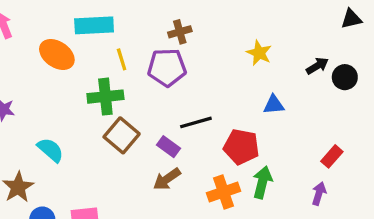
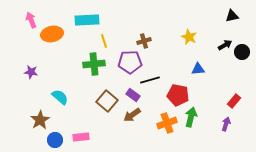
black triangle: (351, 19) -> (232, 16), moved
brown cross: (180, 32) -> (144, 41), moved
orange ellipse: (57, 55) -> (52, 34), moved, turned -45
purple pentagon: (167, 67) -> (130, 62), moved
brown square: (122, 135) -> (107, 101), moved

